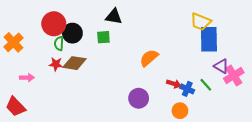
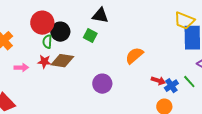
green square: (103, 37) -> (90, 36), turned 32
pink arrow: (27, 78) -> (21, 68), moved
blue cross: (187, 89) -> (171, 86), turned 32
purple circle: (139, 98) -> (102, 84), moved

